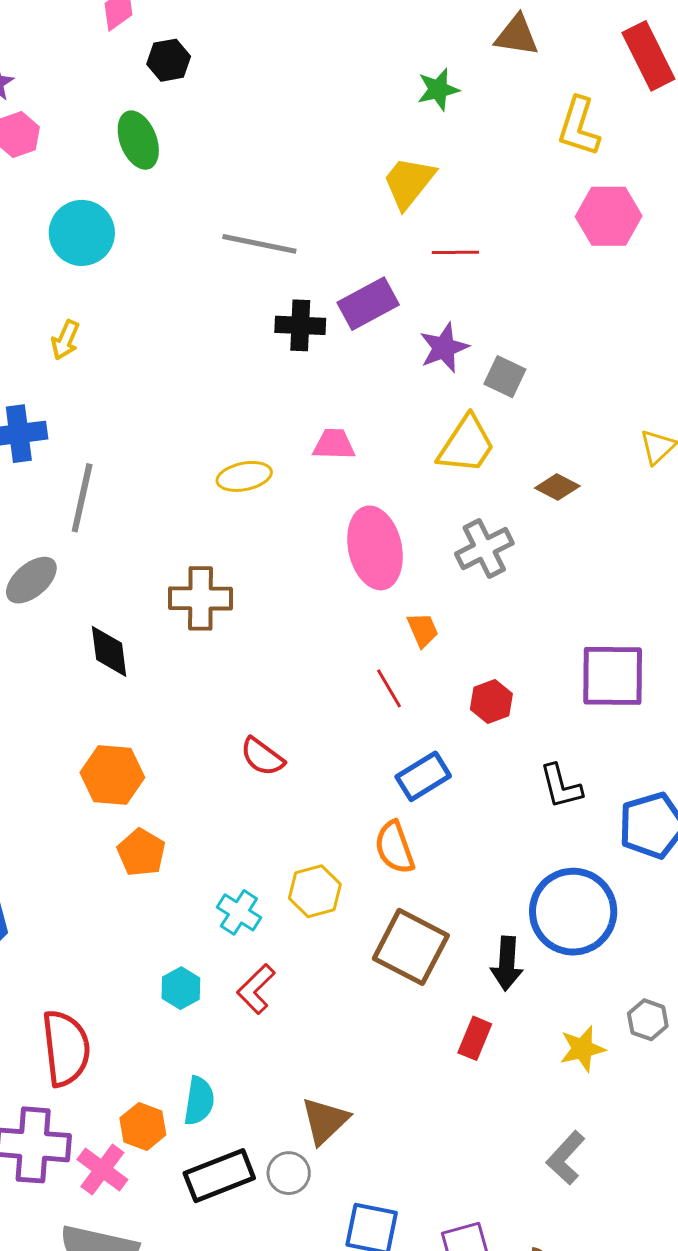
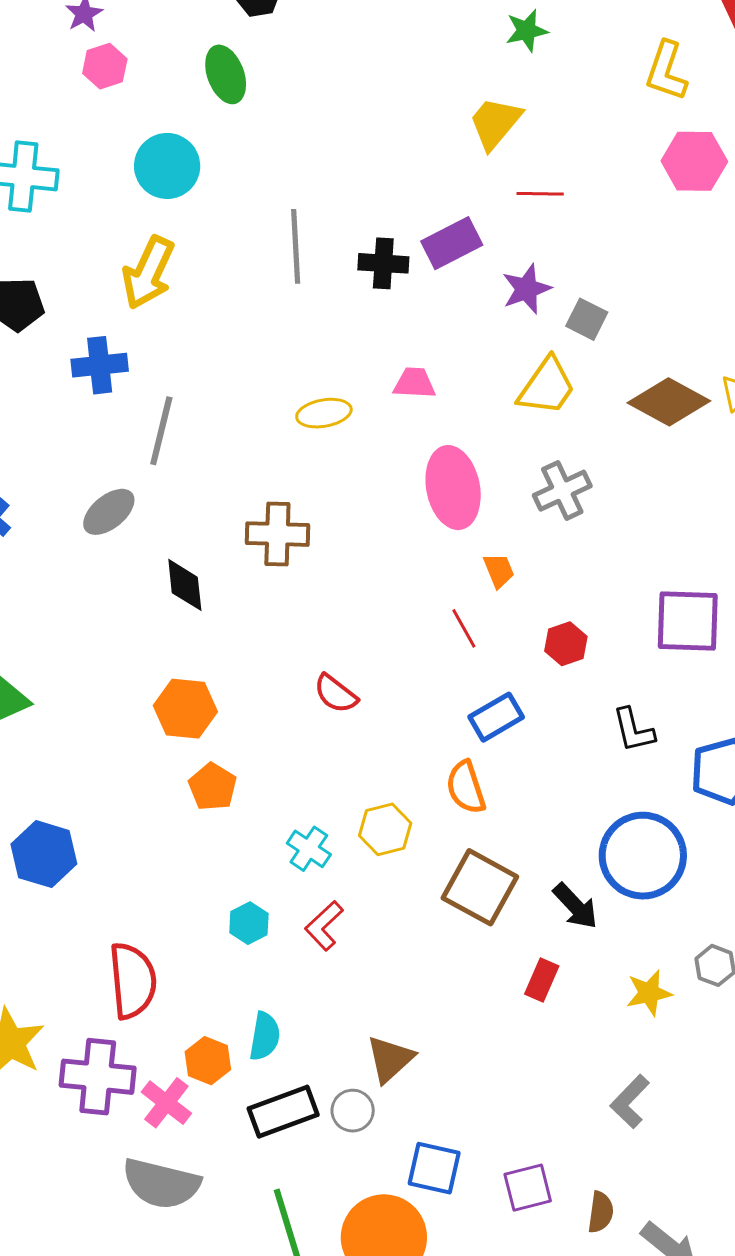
gray line: (259, 244) -> (296, 246), moved, turned 74
yellow arrow: (65, 340) -> (148, 273), size x1.8
brown diamond: (557, 487) -> (669, 402), moved, size x1.8
black arrow: (507, 964) -> (575, 906), turned -48

